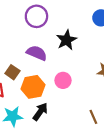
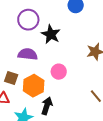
purple circle: (36, 16) -> (28, 20), moved

